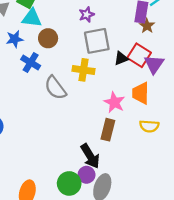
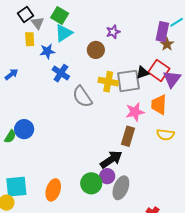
cyan triangle: (32, 18) -> (64, 33), turned -42
brown circle: (48, 38) -> (96, 50), moved
gray square: (97, 41) -> (128, 81), moved
pink star: (114, 102) -> (135, 112), turned 30
black arrow: (90, 156) -> (111, 159), turned -95

